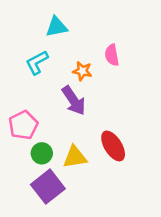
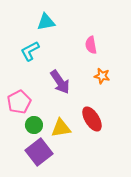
orange star: (82, 71) -> (102, 76), moved

